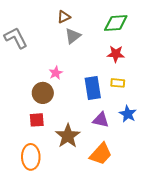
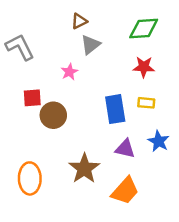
pink star: (56, 73) -> (69, 72), moved
red square: (37, 120) -> (32, 98), moved
orange ellipse: (31, 157) -> (30, 178), moved

